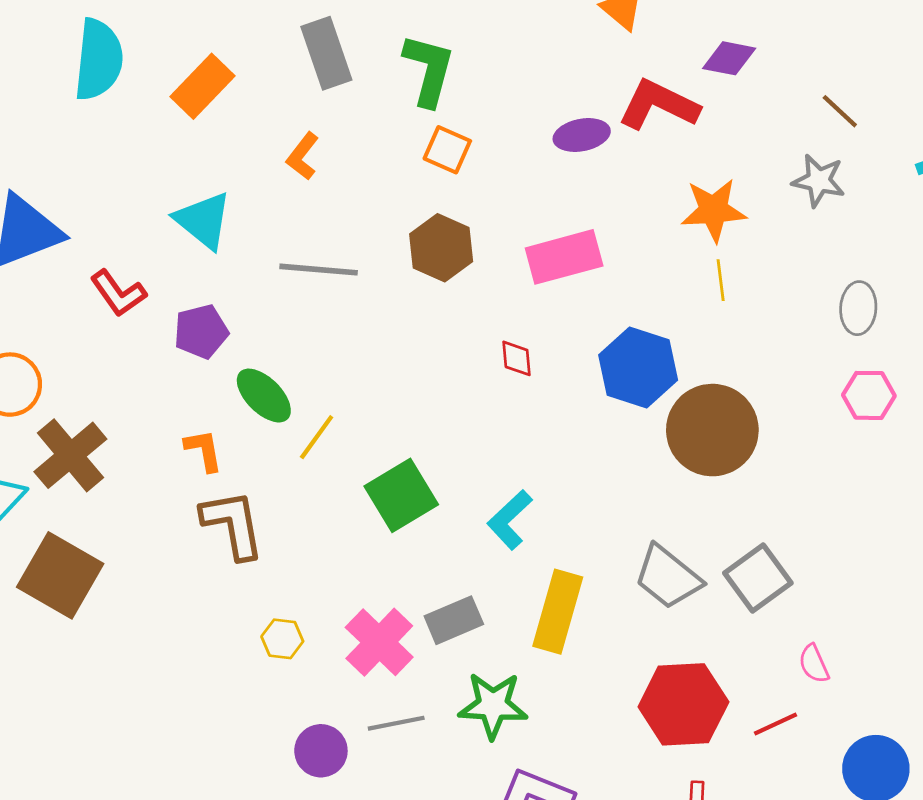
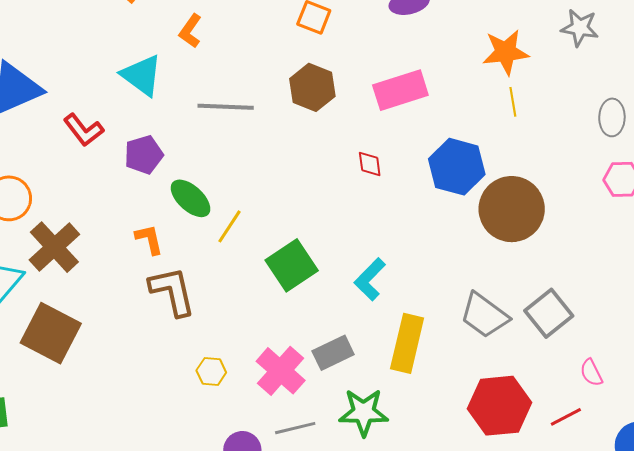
orange L-shape: (303, 156) -> (190, 31), moved

